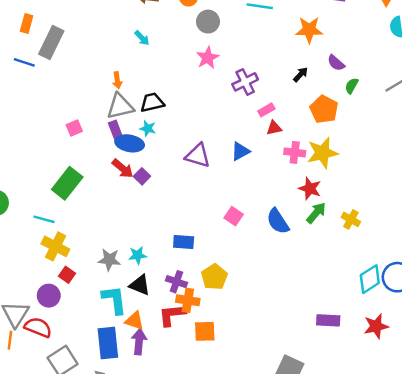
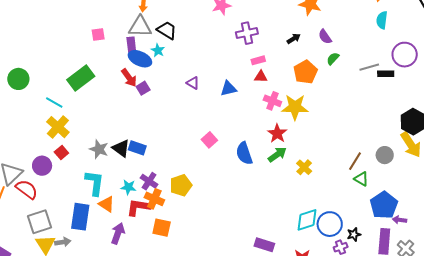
black trapezoid: (152, 103) -> (167, 30), turned 30
purple triangle: (198, 156) -> (193, 83), size x0.6
blue rectangle: (184, 242) -> (137, 148), moved
cyan star: (137, 255) -> (128, 187), moved
black triangle: (140, 285) -> (121, 148), moved
purple arrow: (139, 342) -> (118, 233), moved

